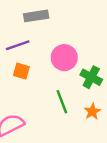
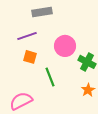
green line: (62, 102) -> (50, 77), moved

